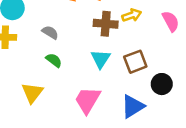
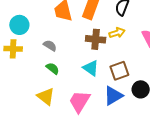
cyan triangle: (101, 59) -> (91, 68), turned -30
yellow triangle: (32, 93) -> (46, 96), moved, turned -30
blue triangle: (133, 106) -> (113, 96), moved

